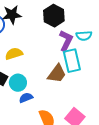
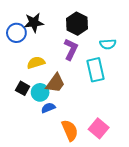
purple L-shape: (66, 41) -> (71, 49), moved
brown trapezoid: (57, 74) -> (55, 83), moved

